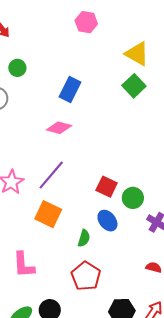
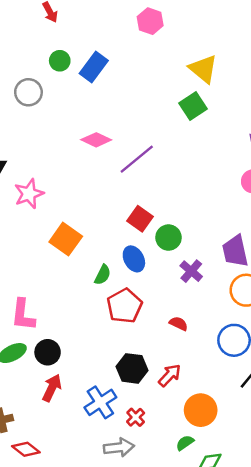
blue rectangle: (70, 90) -> (94, 67), moved
purple line: (51, 175) -> (137, 159), moved
pink L-shape: (24, 265) -> (23, 315), moved
red pentagon: (86, 276) -> (124, 306), moved

